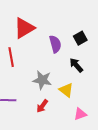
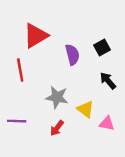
black arrow: (76, 65) -> (108, 81), moved
pink triangle: (80, 114) -> (107, 123), moved, turned 32

